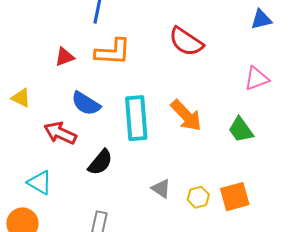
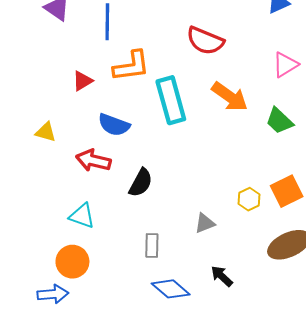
orange arrow: (186, 115) -> (230, 97), moved
cyan rectangle: (136, 118) -> (171, 100), moved
gray triangle: (161, 189) -> (205, 223), moved, turned -45

